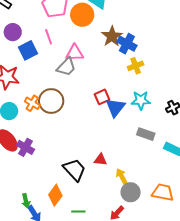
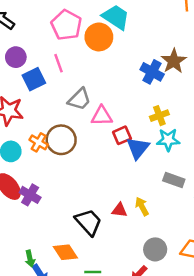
brown star: (112, 36) -> (174, 61), moved
pink triangle: (75, 53) -> (102, 116), moved
yellow cross: (136, 66) -> (159, 116), moved
yellow arrow: (122, 176) -> (142, 206), moved
orange diamond: (55, 195) -> (65, 252), turned -70

